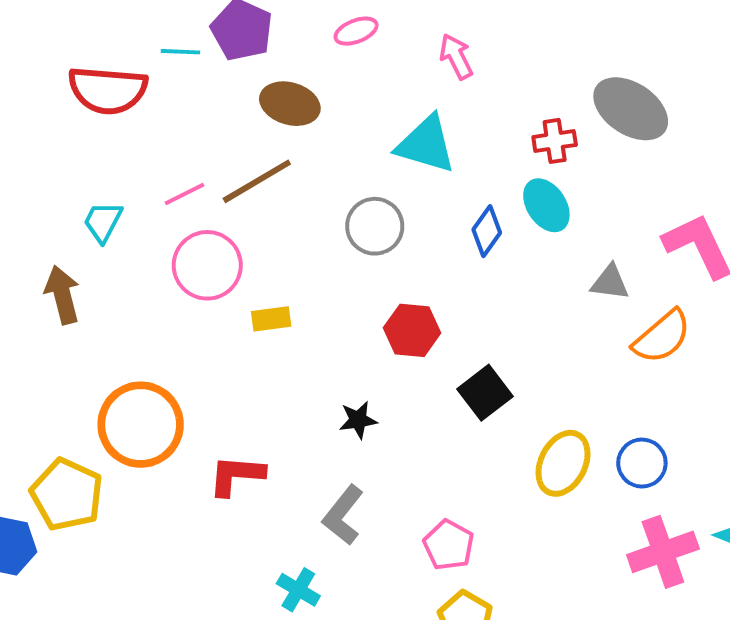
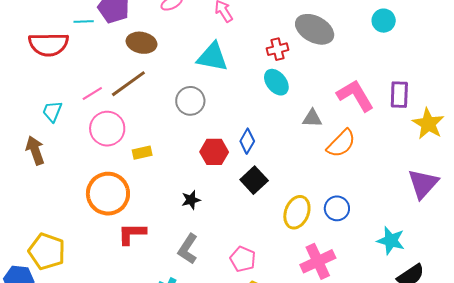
blue diamond: (487, 231) -> (247, 141), moved
orange circle: (141, 425) -> (108, 194), moved
pink cross: (663, 552) -> (318, 261), moved

